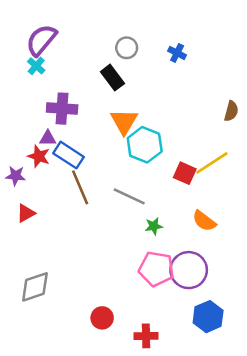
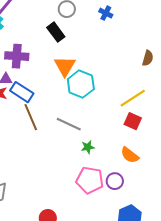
red square: (185, 173) -> (133, 121), moved
orange semicircle: (204, 221) -> (130, 155), moved
purple circle: (189, 270) -> (115, 181), size x0.6

